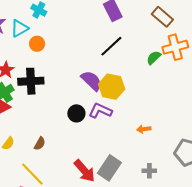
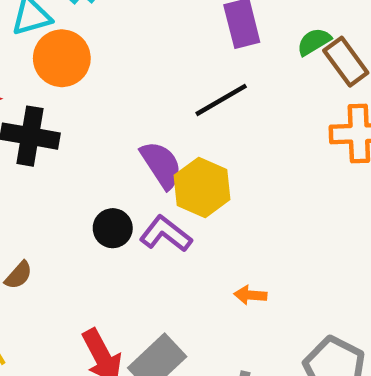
orange circle: (37, 44) -> (62, 58), size x1.6
green semicircle: (154, 58) -> (314, 42), moved

